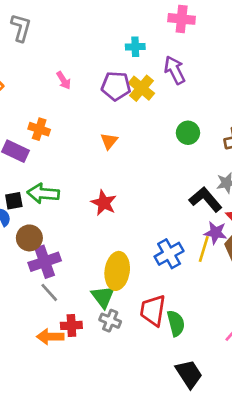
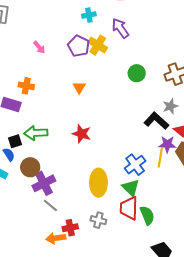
purple pentagon: (116, 86) -> (79, 46), turned 30
green triangle: (103, 297) -> (131, 188), moved

